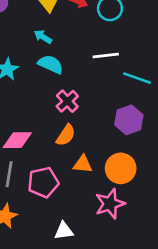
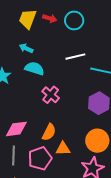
orange semicircle: (66, 135) -> (49, 132), moved
orange triangle: (83, 164) -> (63, 149), moved

